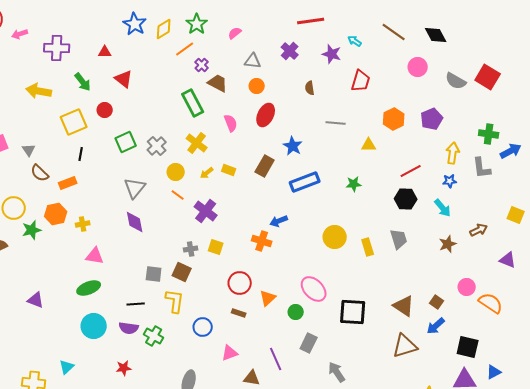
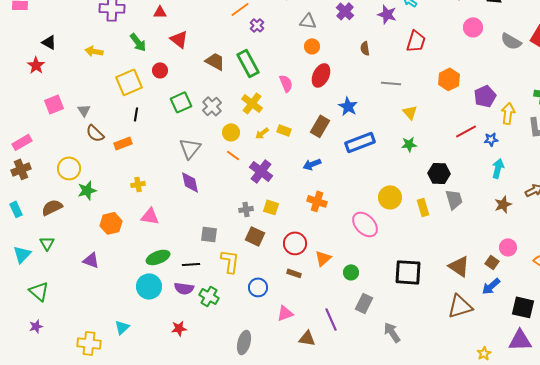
brown trapezoid: (218, 83) -> (215, 61), moved
yellow arrow: (39, 91) -> (94, 51), size x0.7
purple pentagon: (432, 119) -> (485, 96), moved
yellow triangle: (369, 145) -> (410, 112), moved, turned 49
blue star: (450, 181) -> (491, 139), moved
black hexagon: (406, 199) -> (439, 173), moved
cyan arrow: (443, 208) -> (498, 168), turned -126
orange hexagon: (56, 214) -> (111, 223), moved
blue arrow: (279, 221) -> (312, 164), moved
brown square: (182, 272) -> (255, 236), moved
pink circle: (467, 287) -> (508, 247), moved
green ellipse: (89, 288) -> (158, 257), moved
pink ellipse: (314, 289) -> (365, 224), moved

